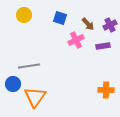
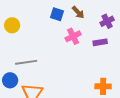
yellow circle: (24, 15) -> (12, 25), moved
brown arrow: (88, 24) -> (78, 12), moved

